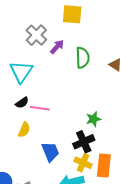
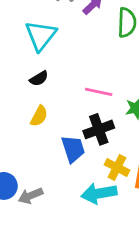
pink line: (40, 108) -> (99, 92), moved
black cross: (84, 142) -> (99, 129), moved

